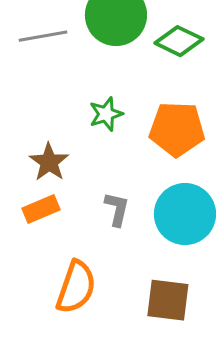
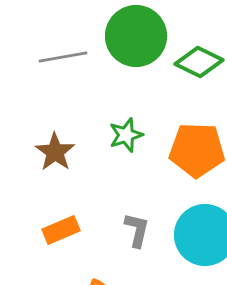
brown star: (49, 162) -> (55, 152), moved

